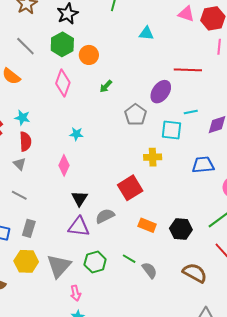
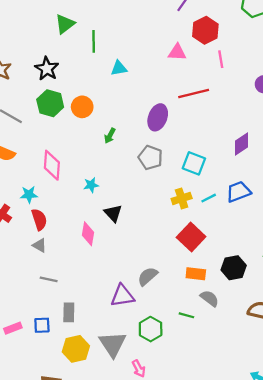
pink triangle: (186, 14) -> (177, 52), moved
cyan triangle: (146, 33) -> (119, 68), moved
pink diamond: (63, 83) -> (52, 165), moved
purple ellipse: (161, 92) -> (158, 117), moved
cyan line: (191, 112) -> (209, 198), moved
cyan square: (171, 130) -> (194, 163), turned 30
cyan star: (76, 134) -> (91, 185), moved
red square: (130, 188) -> (191, 237), moved
black triangle: (80, 198) -> (113, 213), moved
gray semicircle: (149, 270) -> (210, 298), moved

